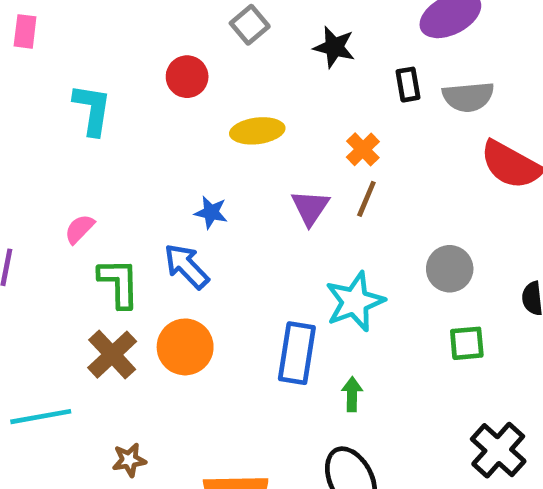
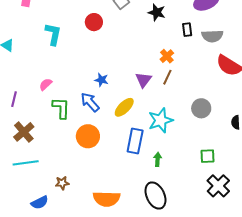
yellow ellipse: (257, 131) -> (124, 107), moved, turned -40
green square: (467, 343) -> (207, 156), moved
brown cross: (112, 355) -> (24, 132), moved

